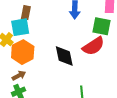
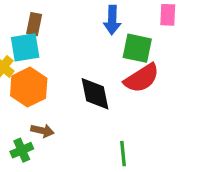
green square: (101, 26) -> (137, 48), moved
brown arrow: (19, 76) -> (42, 131), moved, turned 40

